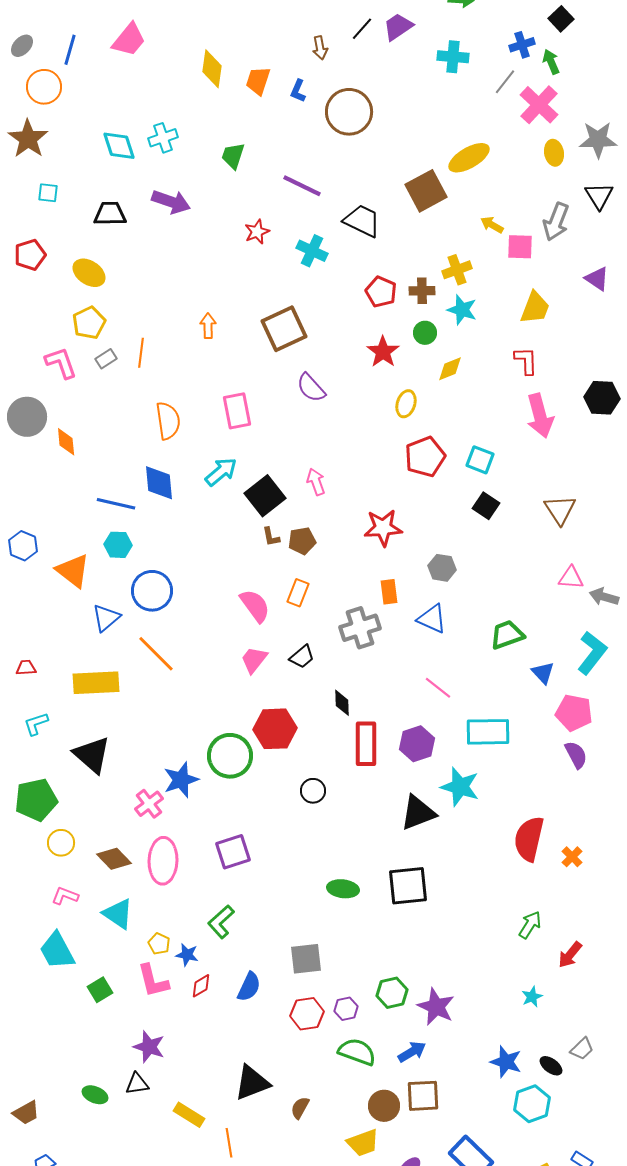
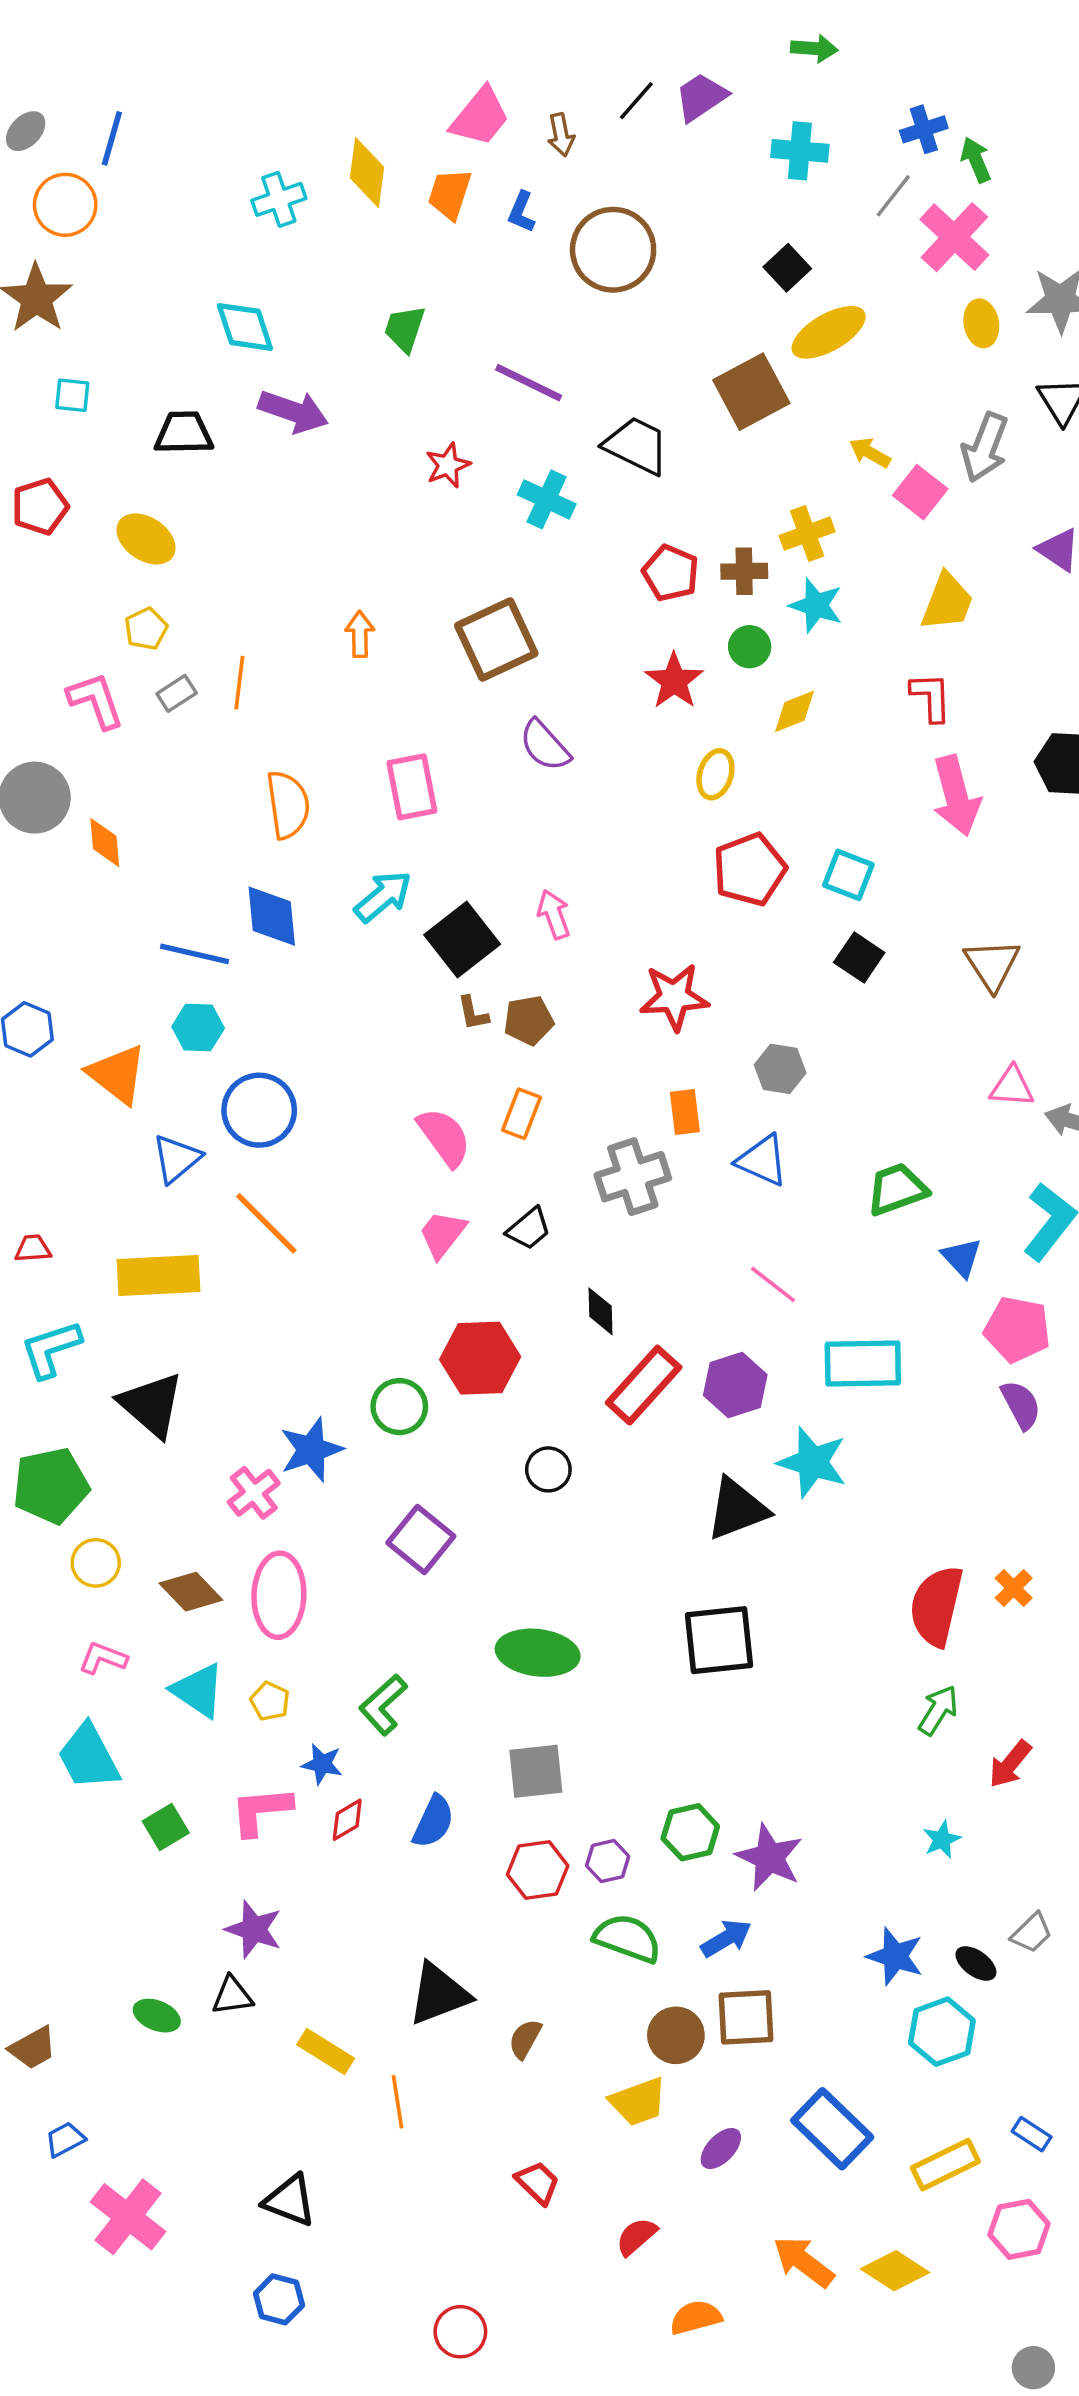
black square: (561, 19) -> (787, 268), moved
pink trapezoid: (129, 40) -> (480, 117), moved
cyan cross: (163, 138) -> (279, 199), moved
cyan diamond: (119, 146) -> (245, 327), moved
pink square: (520, 247) -> (920, 492), turned 36
yellow pentagon: (89, 323) -> (146, 629), size x0.7
cyan L-shape: (36, 724) -> (51, 1349), size x1.4
red rectangle: (366, 744) -> (644, 1385), turned 42
green circle: (230, 756) -> (399, 1407), size x0.7
red semicircle: (529, 839) -> (936, 1606), moved
purple square: (233, 852) -> (421, 1540), moved, turned -33
green ellipse: (343, 889) -> (538, 1653), moved, size x1.4
yellow pentagon: (159, 944) -> (270, 1701), moved
pink L-shape: (153, 981) -> (261, 1811), turned 99

